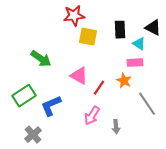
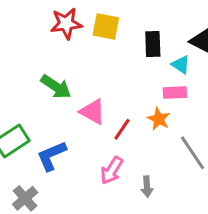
red star: (74, 16) -> (66, 24), moved
yellow square: (88, 37) -> (106, 26), moved
green arrow: (41, 59) -> (56, 87), moved

